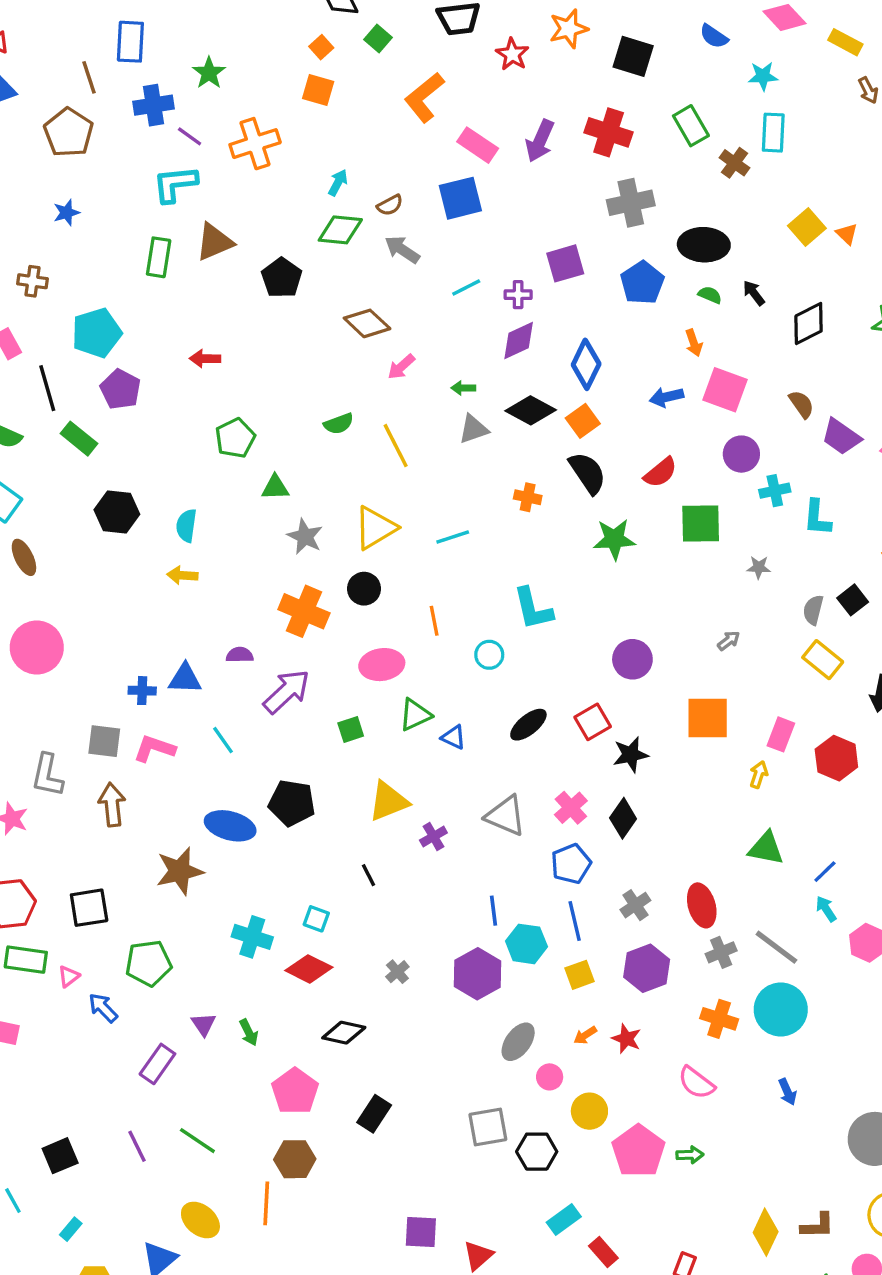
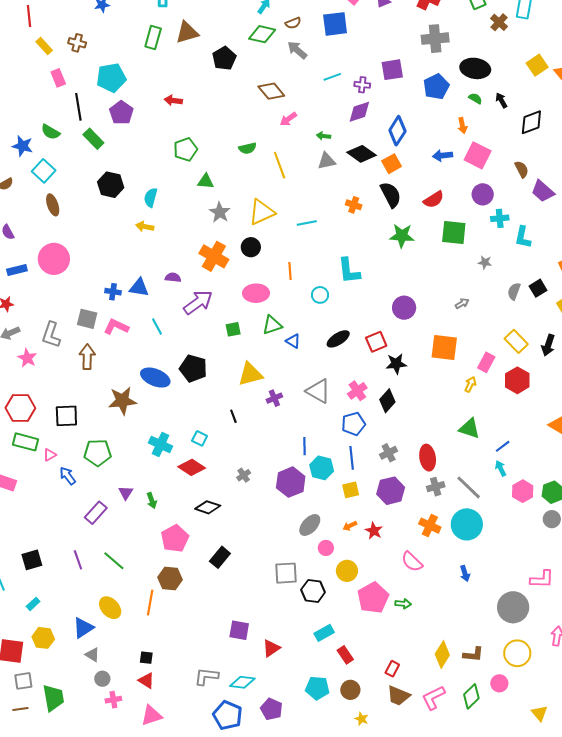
yellow rectangle: (823, 660) -> (516, 341), moved

